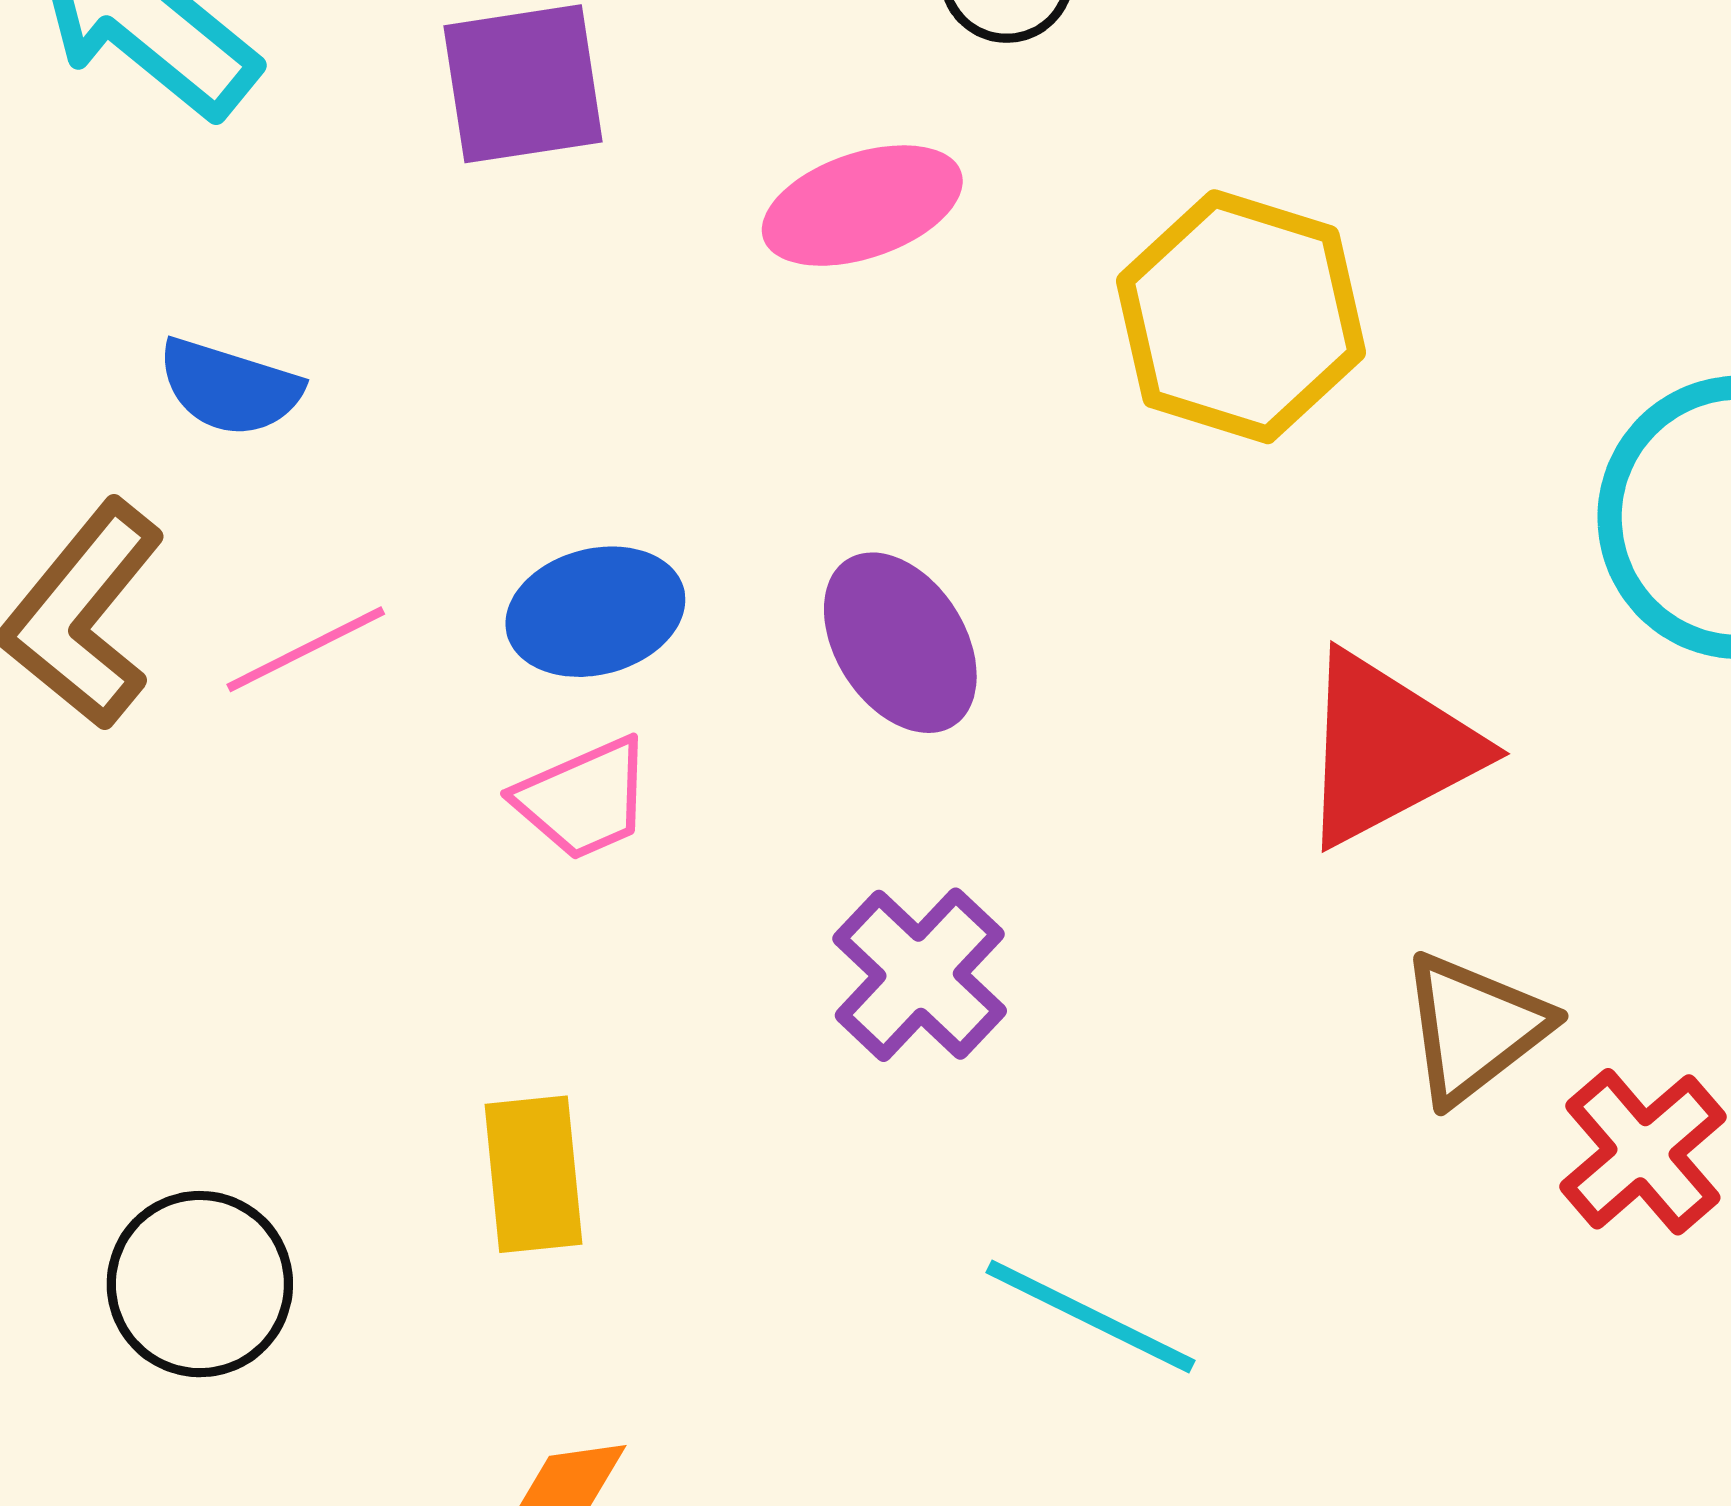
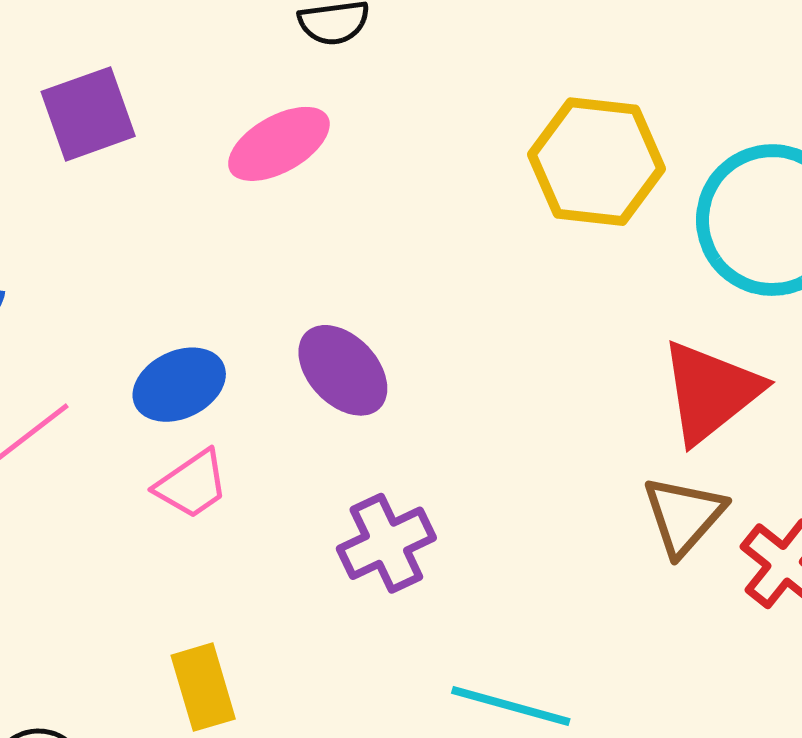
yellow hexagon: (1241, 317) -> (597, 162), moved
red triangle: (1388, 749) -> (711, 392), moved
purple cross: (920, 975) -> (386, 543), turned 32

